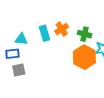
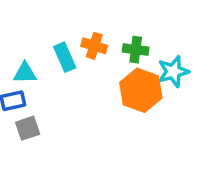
orange cross: (62, 29) -> (94, 46), turned -32

